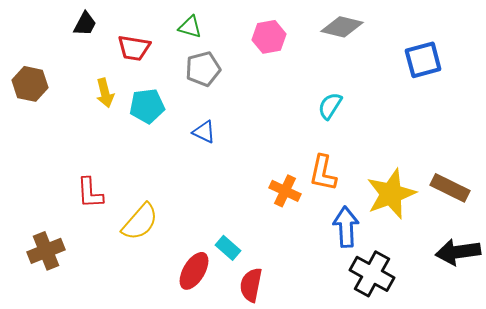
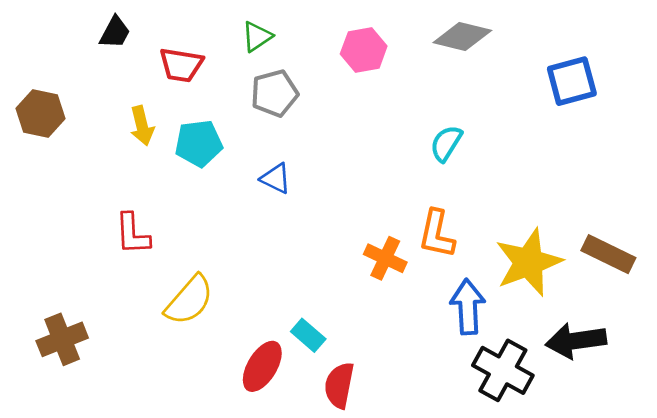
green triangle: (190, 27) -> (257, 36), turned -50
red L-shape: (90, 193) -> (132, 234), moved
black arrow: (458, 252) -> (576, 341), moved

